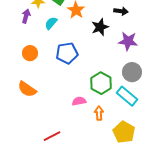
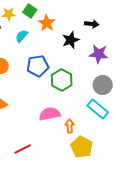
green hexagon: (101, 83) -> (62, 80), moved
pink semicircle: (79, 101) -> (50, 114), size x1.5
yellow pentagon: (124, 132) -> (82, 147), moved

